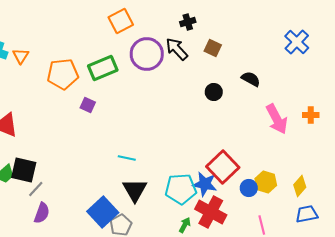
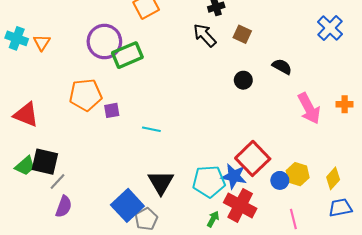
purple circle: (147, 54) -> (104, 42), moved
orange pentagon: (63, 74) -> (86, 95), moved
purple square: (88, 105) -> (112, 110), moved, turned -35
cyan line: (127, 158) -> (151, 129), moved

